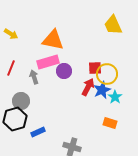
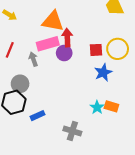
yellow circle: (107, 74) -> (118, 49), moved
red arrow: (88, 87) -> (67, 38), moved, turned -30
cyan star: (115, 97) -> (97, 107), moved

